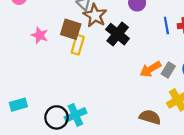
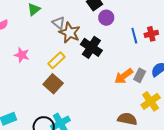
brown square: (71, 29) -> (53, 84), moved, turned 30
yellow rectangle: (78, 45) -> (57, 60), turned 36

